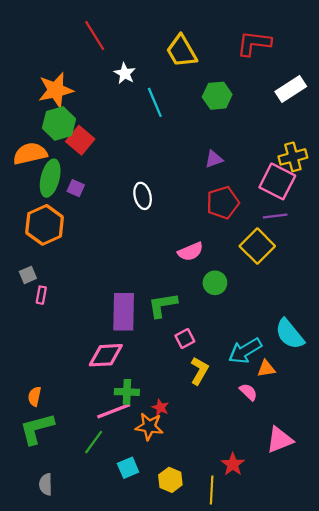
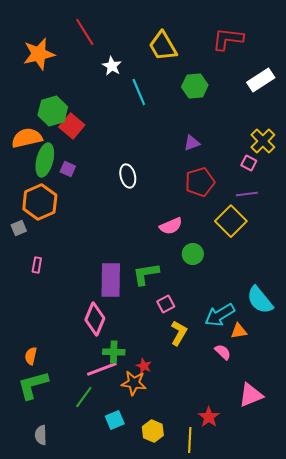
orange star: (56, 90) -> (39, 54), moved
yellow cross: (293, 157) -> (263, 141), turned -30
pink square: (277, 181) -> (249, 163), size x0.5
gray square: (28, 275) -> (19, 228), moved
pink diamond: (106, 355) -> (95, 319), turned -64

